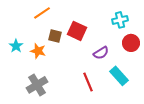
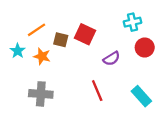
orange line: (42, 13) -> (36, 30), moved
cyan rectangle: (119, 76) -> (141, 96), moved
gray cross: (37, 85) -> (41, 94), turned 35

